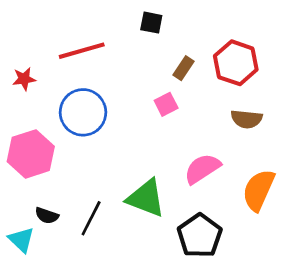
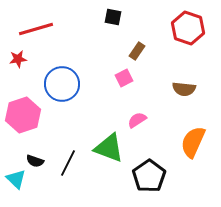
red line: (82, 51) -> (36, 29), moved
red hexagon: (236, 63) -> (188, 28), moved
pink semicircle: (202, 169) -> (137, 120), moved, size x0.7

